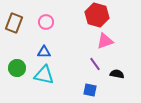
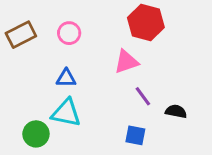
brown rectangle: (14, 23) -> (21, 35), turned 42
pink triangle: (105, 41) -> (126, 62), moved
green circle: (17, 68) -> (36, 134), moved

